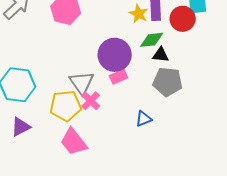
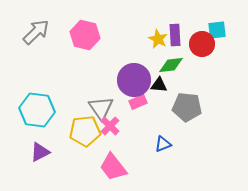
black triangle: (161, 55) -> (159, 85), moved
pink trapezoid: (74, 142) -> (113, 167), moved

